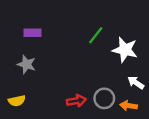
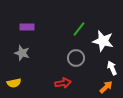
white arrow: (136, 83) -> (112, 68), turned 32
gray circle: (104, 98) -> (76, 58), moved
orange arrow: (129, 106) -> (106, 87), turned 128

